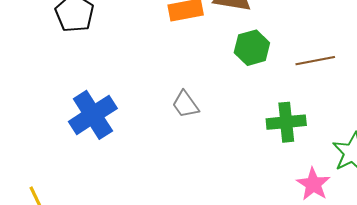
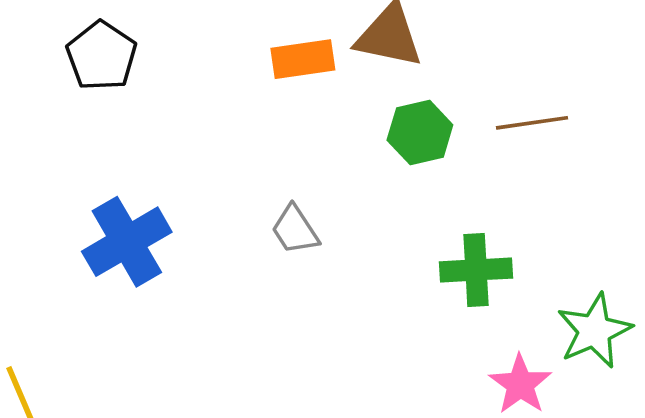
brown line: (315, 61) -> (532, 123), moved

